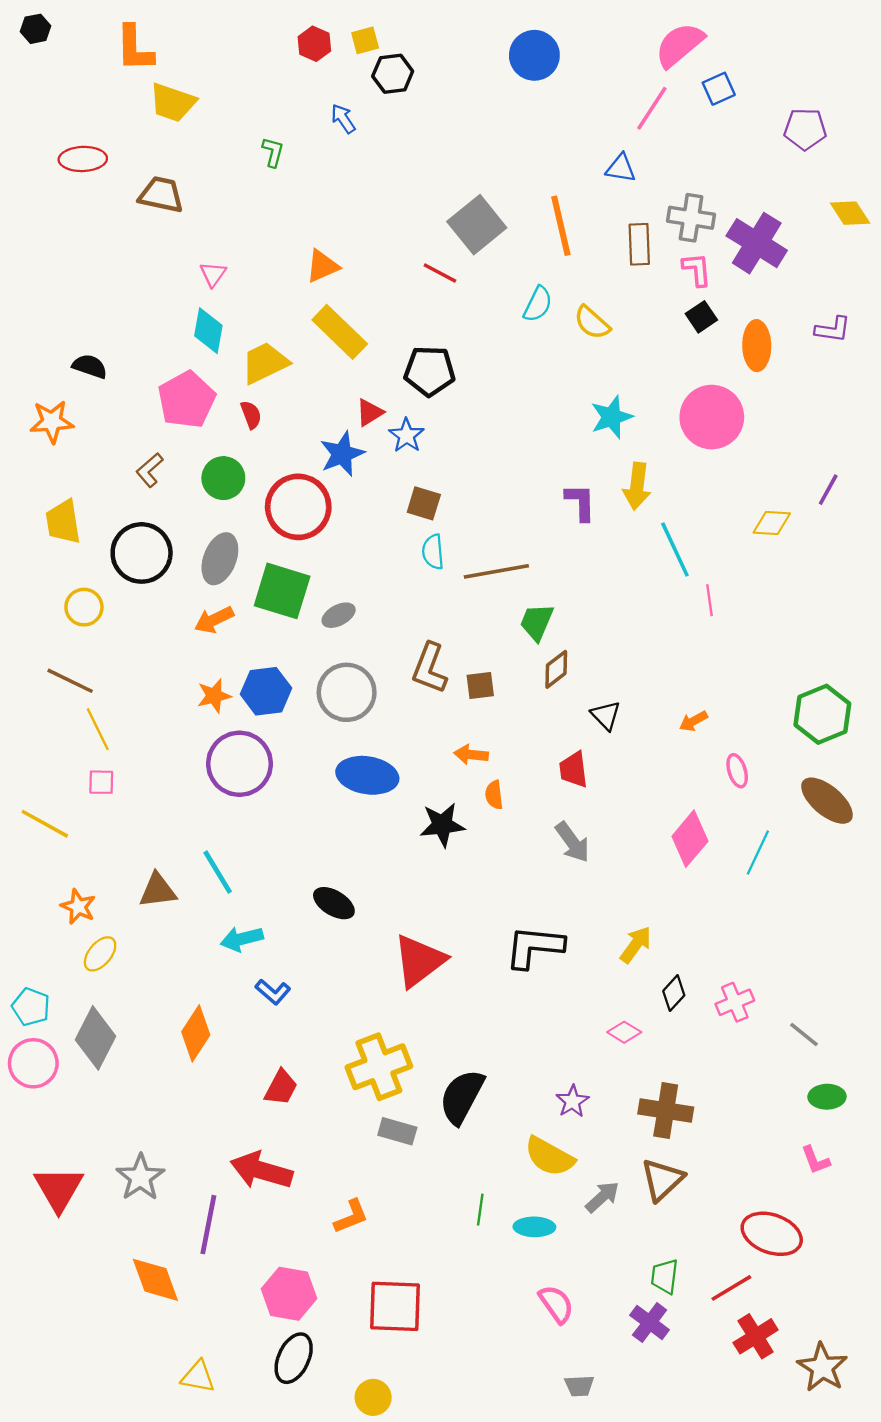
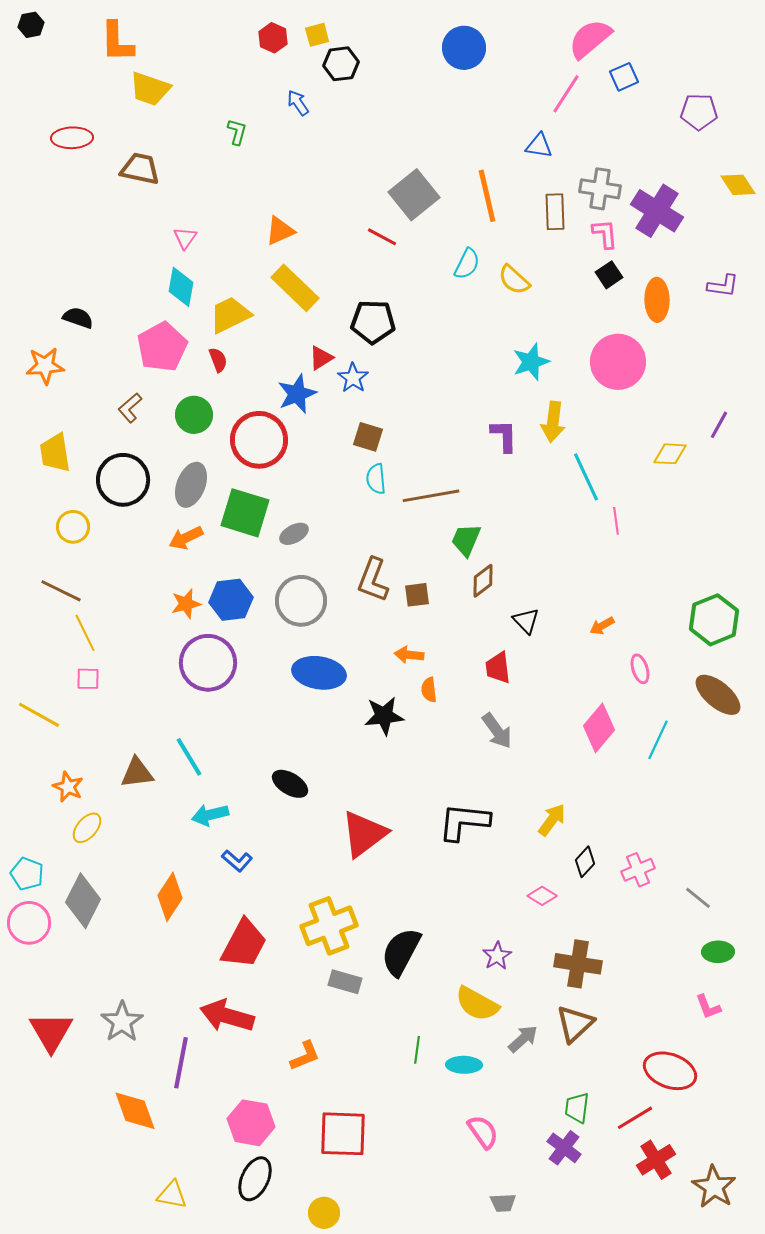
red trapezoid: (281, 1087) -> (244, 944), size x1.6

